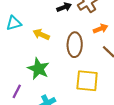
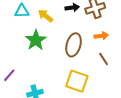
yellow arrow: (41, 34) -> (46, 16), moved
green star: (38, 69) -> (36, 40), moved

